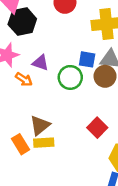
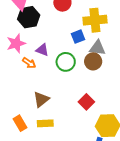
blue square: (87, 59) -> (78, 37), moved, turned -32
yellow rectangle: (44, 143) -> (45, 123), moved
orange rectangle: (20, 144) -> (20, 123), moved

